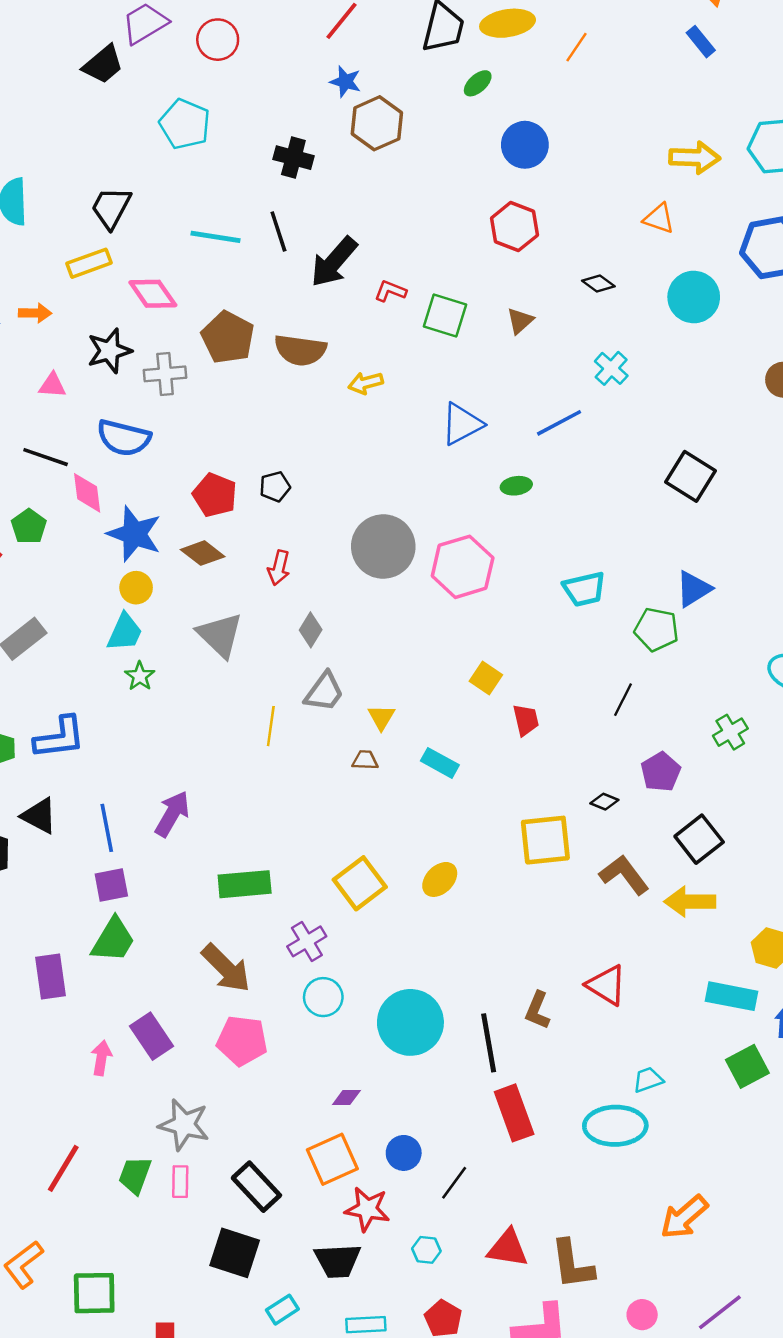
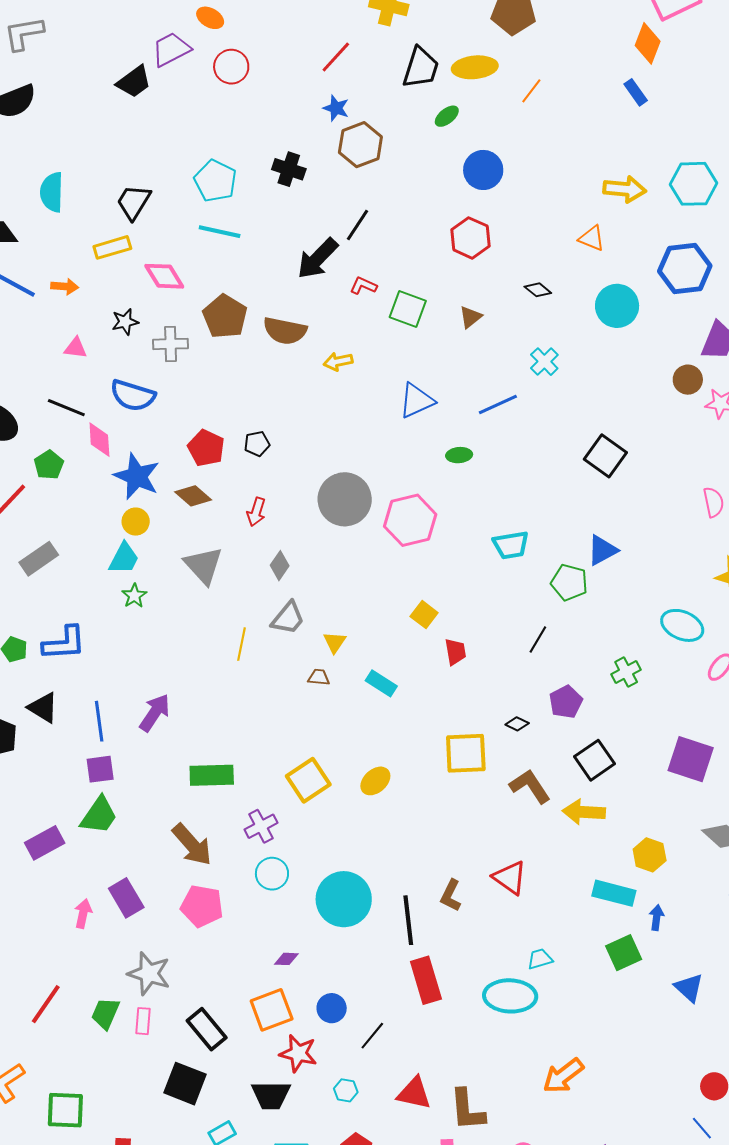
cyan pentagon: (185, 124) -> (215, 181), moved
black line: (278, 231) -> (357, 225), moved, turned 48
black star: (109, 351) -> (125, 322), size x0.7
purple rectangle: (50, 977) -> (45, 843), turned 66

